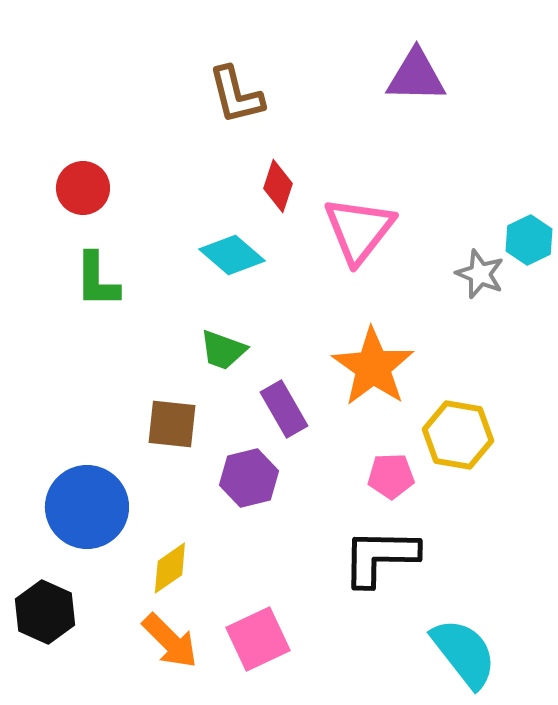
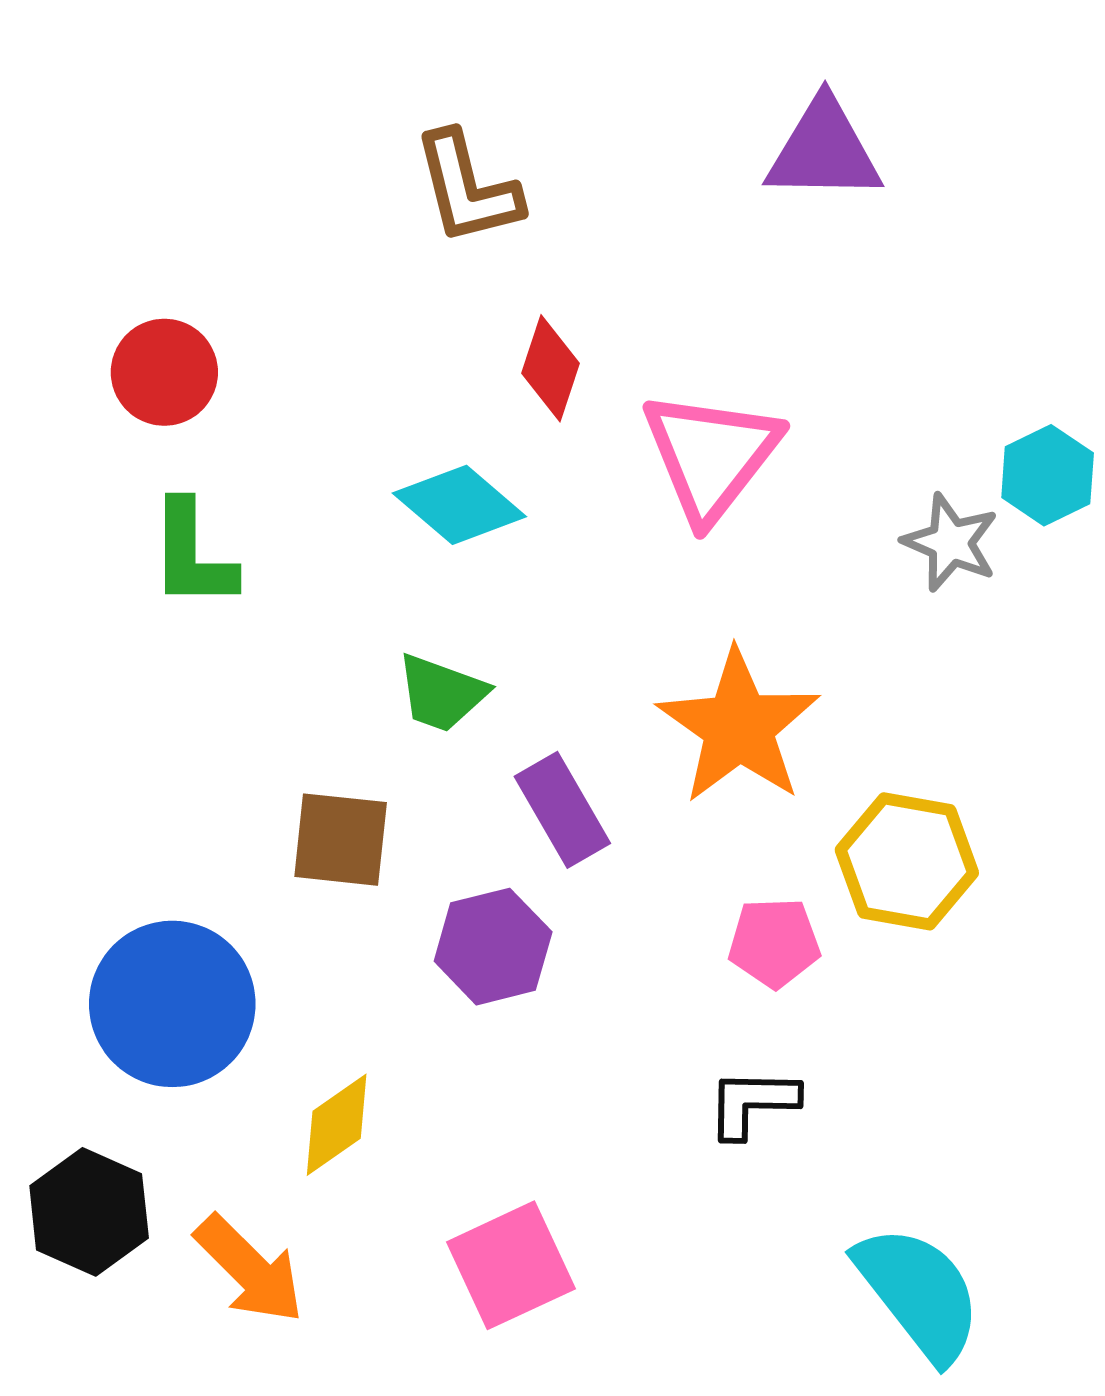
black L-shape: (380, 557) -> (752, 1103), size x0.6
orange arrow: (170, 641) -> (250, 1269), moved

